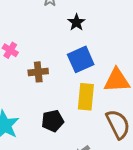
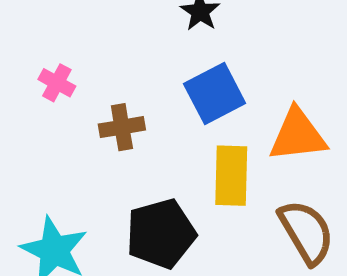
black pentagon: (53, 121) -> (161, 234), size x1.4

